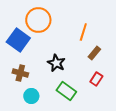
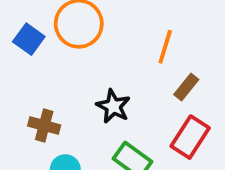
blue square: (18, 40) -> (29, 39), moved, size x0.7
red rectangle: (96, 79) -> (190, 137), size x1.5

